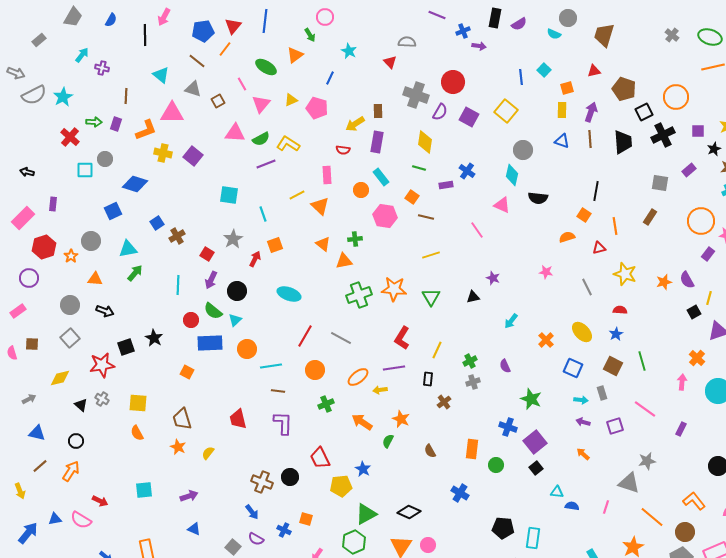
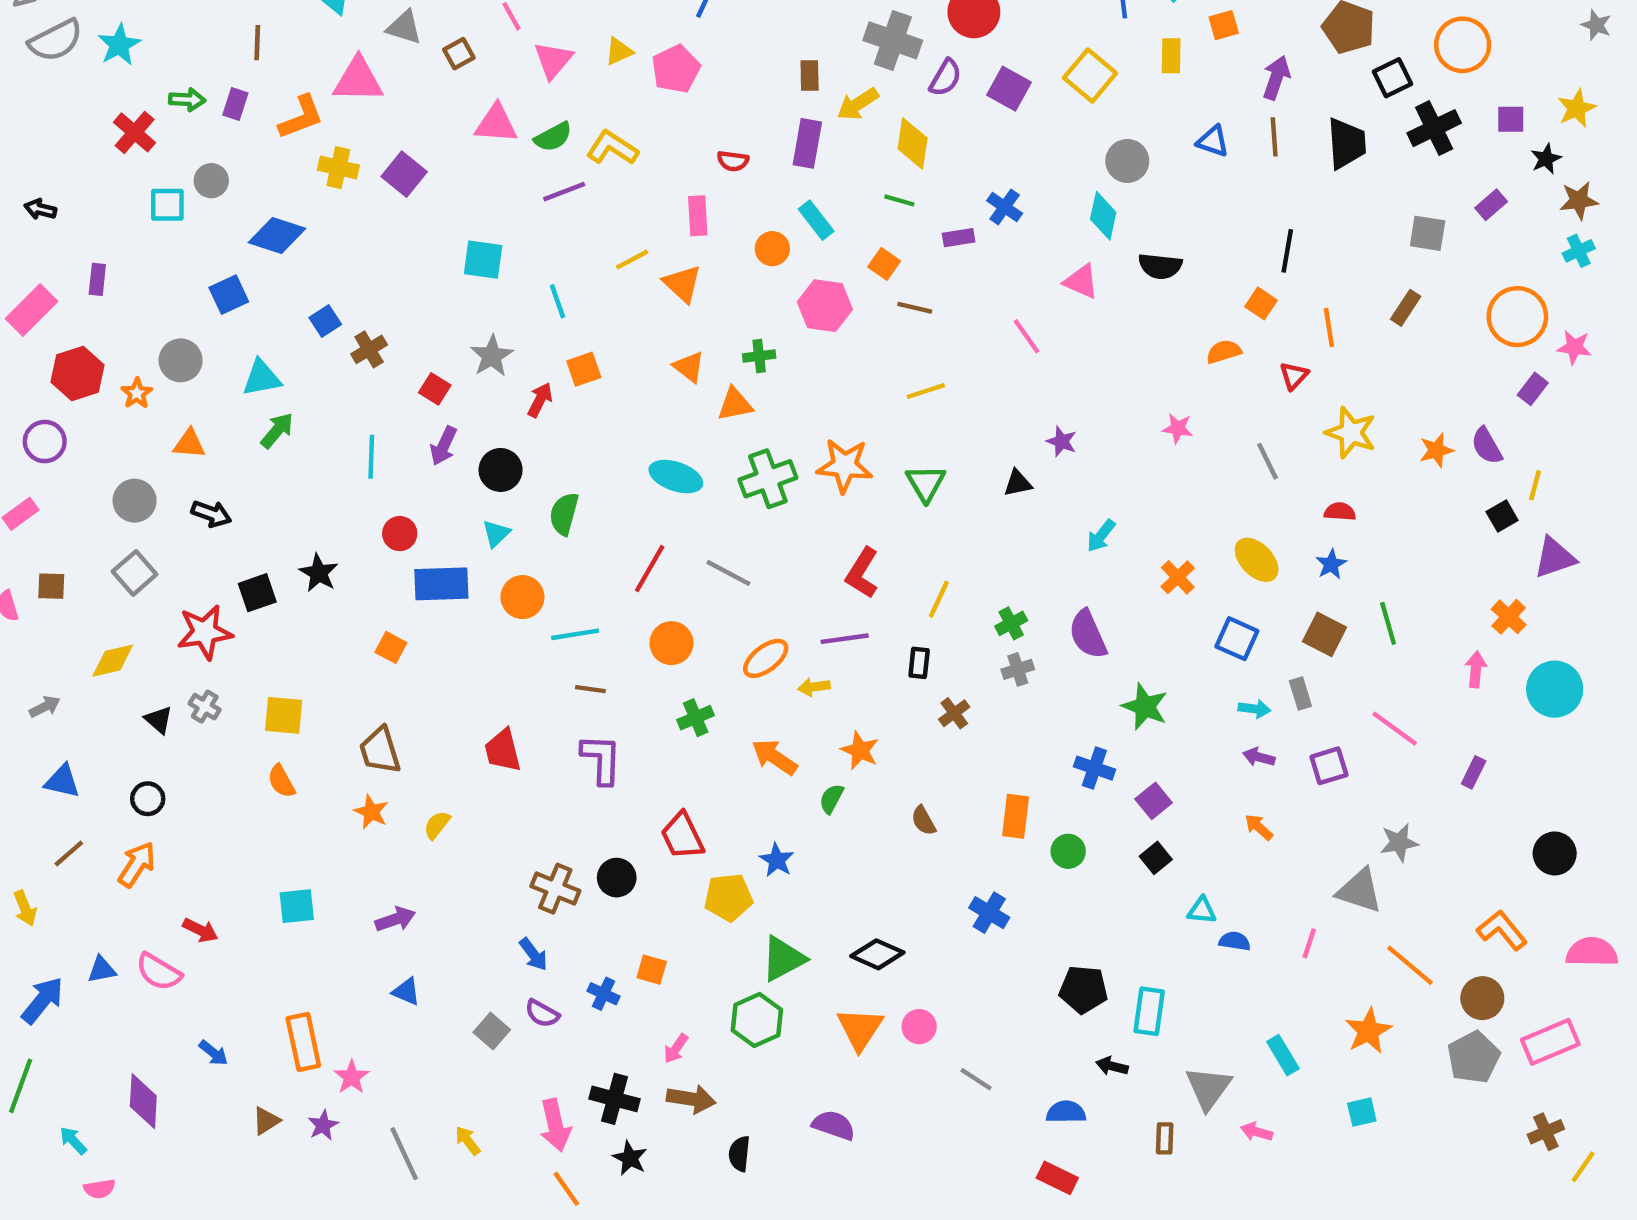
pink pentagon: (317, 108) -> (676, 69), turned 30
yellow rectangle: (562, 110) -> (1171, 56), moved
yellow arrow: (355, 124) -> (858, 104), moved
red triangle: (599, 248) -> (1294, 376), turned -32
cyan ellipse: (289, 294) -> (676, 477), moved
green semicircle: (213, 311) -> (564, 514), moved, turned 66
purple semicircle: (505, 366) -> (1088, 634), size x1.6
purple square: (535, 442) -> (1154, 801), size x0.7

